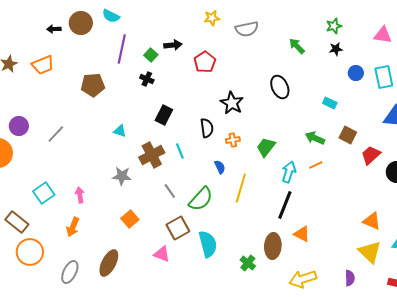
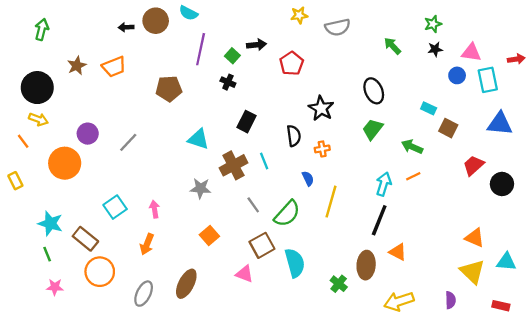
pink triangle: (383, 35) -> (471, 52), moved
cyan triangle: (120, 131) -> (198, 139), size x1.5
brown square: (348, 135) -> (448, 128), moved
green trapezoid: (266, 147) -> (373, 129), moved

